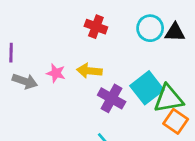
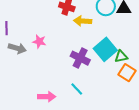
yellow arrow: (89, 71) -> (83, 21), moved
green triangle: (169, 99) -> (121, 57), size x0.6

